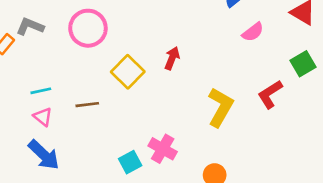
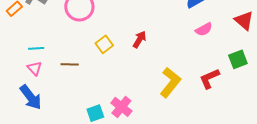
yellow square: (128, 72) -> (104, 44), size x0.7

